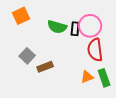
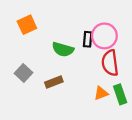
green semicircle: (57, 27) -> (63, 49), moved
gray square: (27, 56) -> (24, 73), moved

